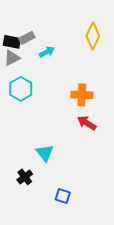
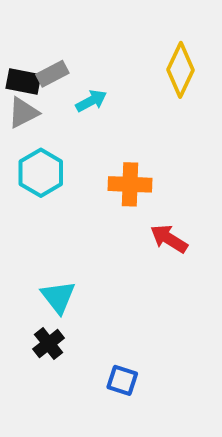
orange cross: (82, 95) -> (130, 184), moved
cyan triangle: (45, 153) -> (58, 297), moved

